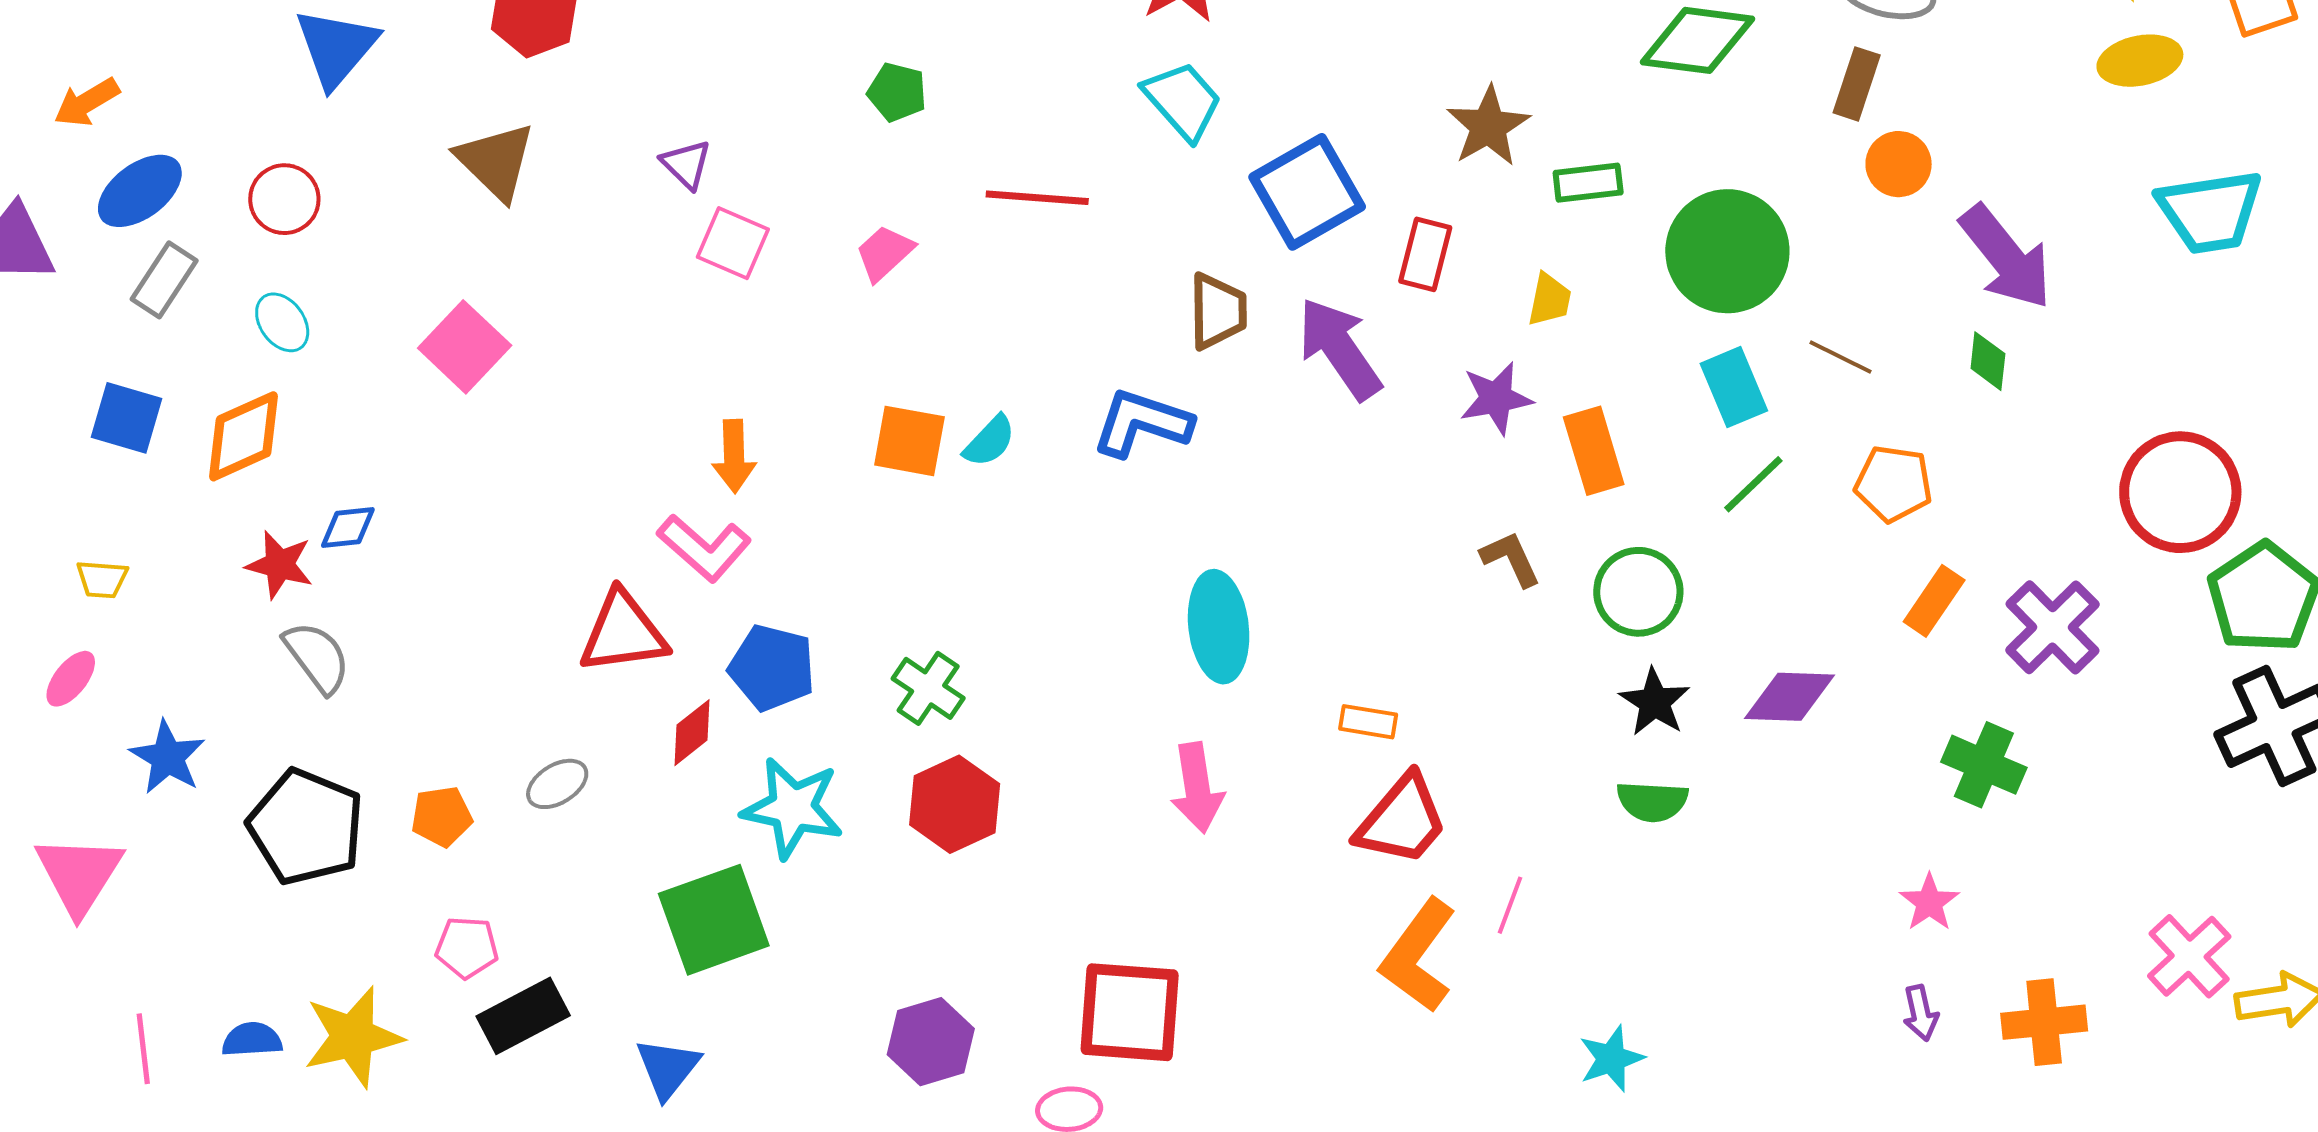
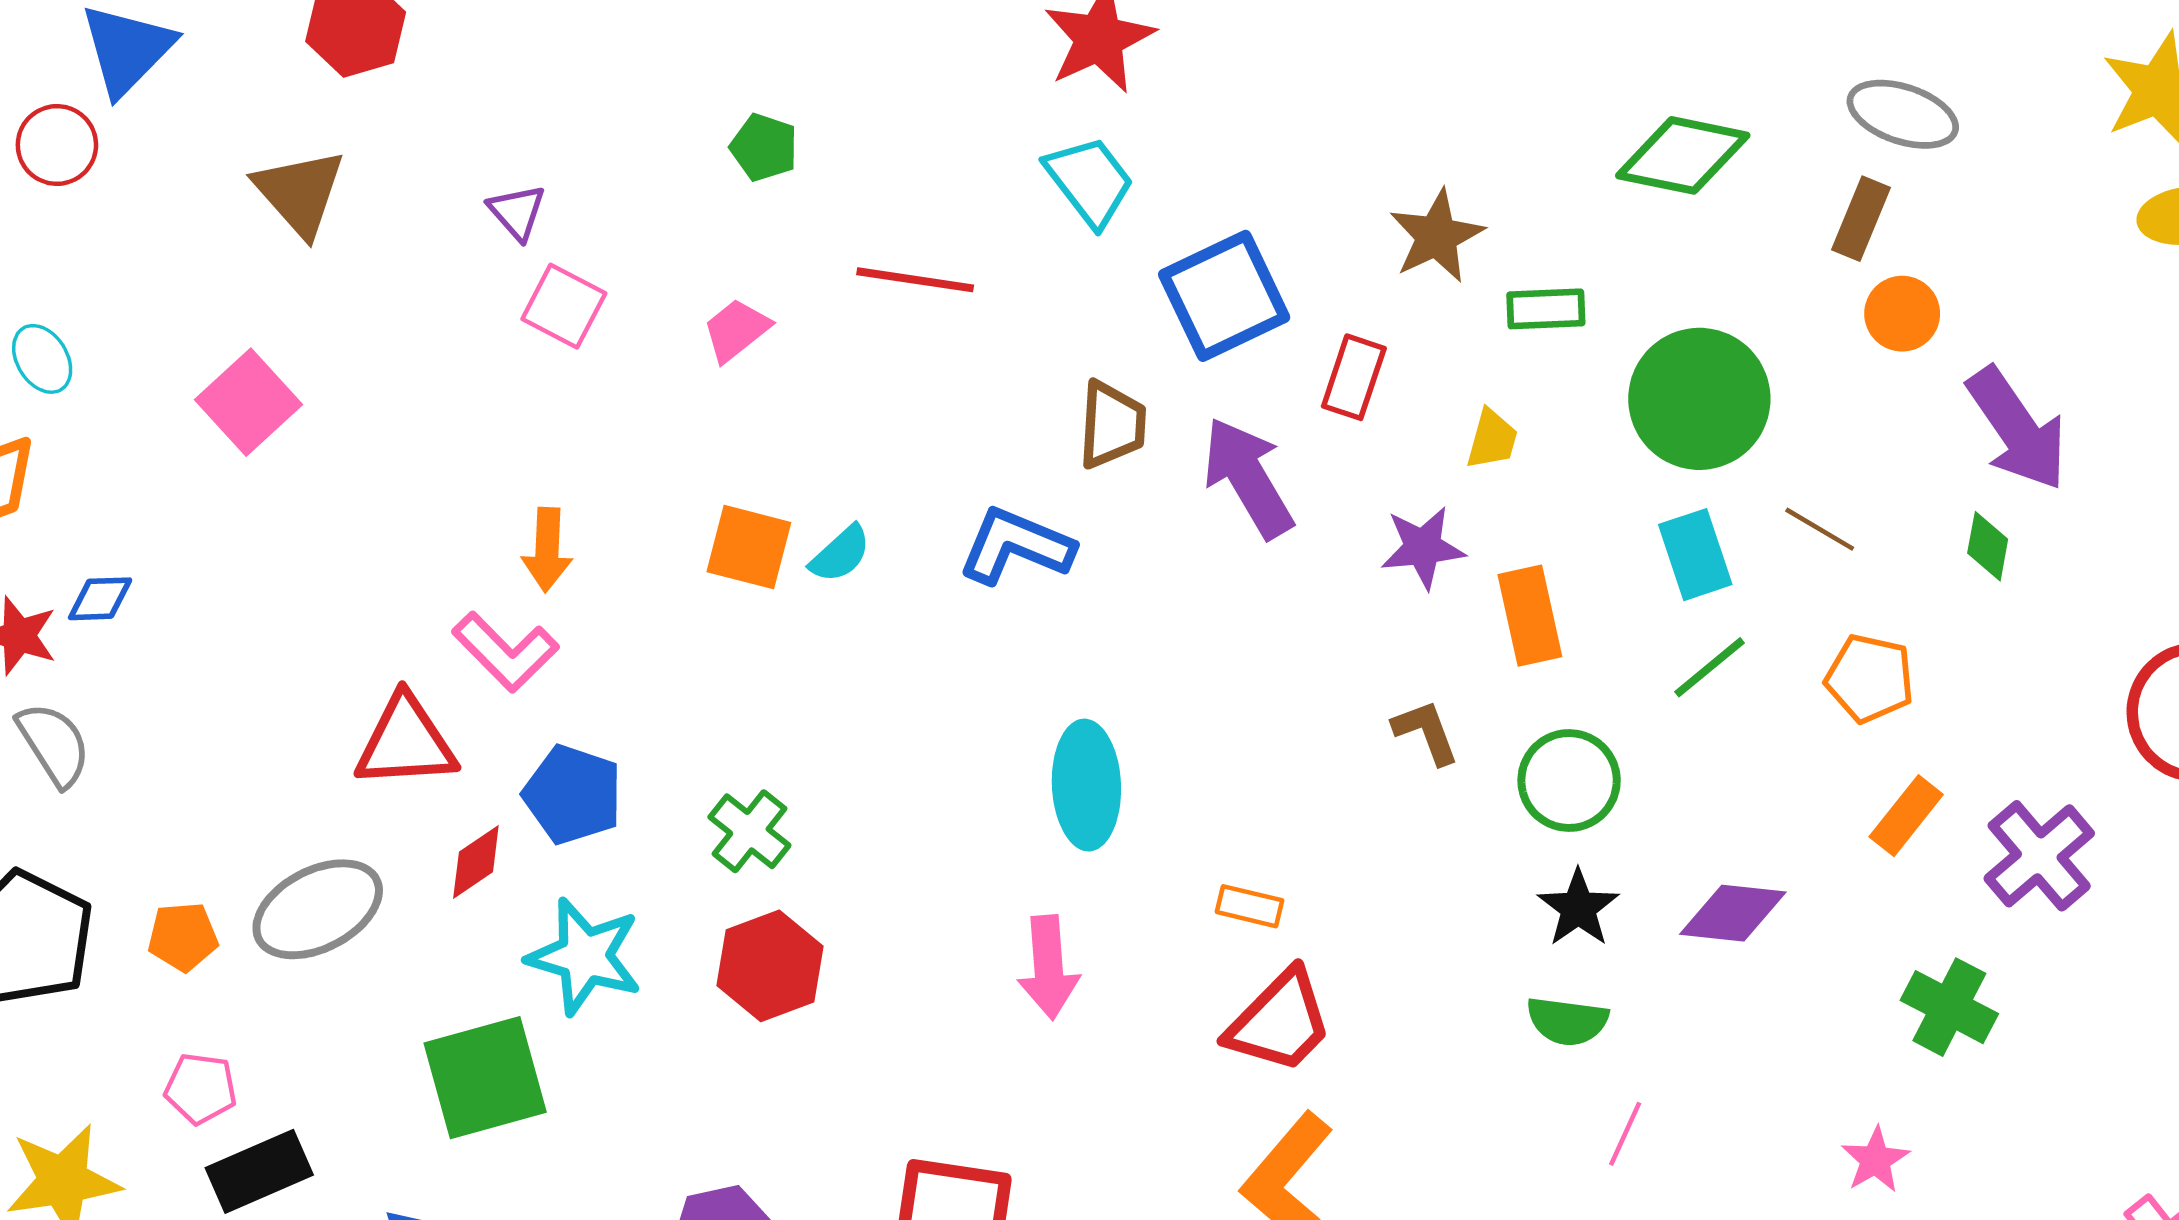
red circle: (284, 199) -> (57, 145), moved
gray ellipse: (557, 784) -> (318, 909), size x1.8
pink line: (1510, 905) -> (1625, 1134), moved

